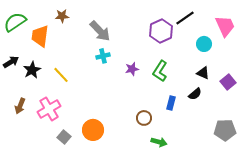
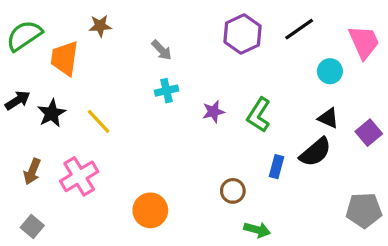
gray arrow: (100, 31) -> (162, 50), size x0.6
purple hexagon: (161, 31) -> (243, 34), moved
black semicircle: (195, 94) -> (315, 152), size x1.5
gray square: (64, 137) -> (32, 227), moved

